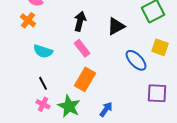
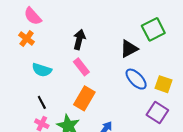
black triangle: (116, 26) -> (129, 49), moved
yellow square: (160, 47) -> (163, 84), moved
purple square: (157, 93) -> (157, 113), turned 30

